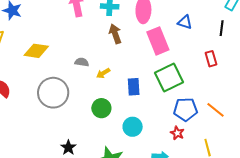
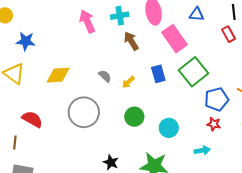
red rectangle: (211, 59) -> (229, 34), moved
gray semicircle: (82, 62) -> (105, 76), turned 48
blue rectangle: (134, 87) -> (158, 74), moved

